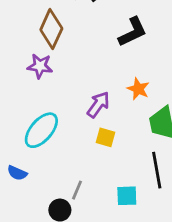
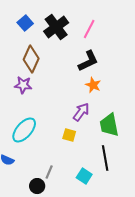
orange star: (138, 89) -> (93, 85), moved
purple arrow: (98, 105) -> (81, 112), moved
cyan square: (127, 196) -> (84, 176), turned 35

